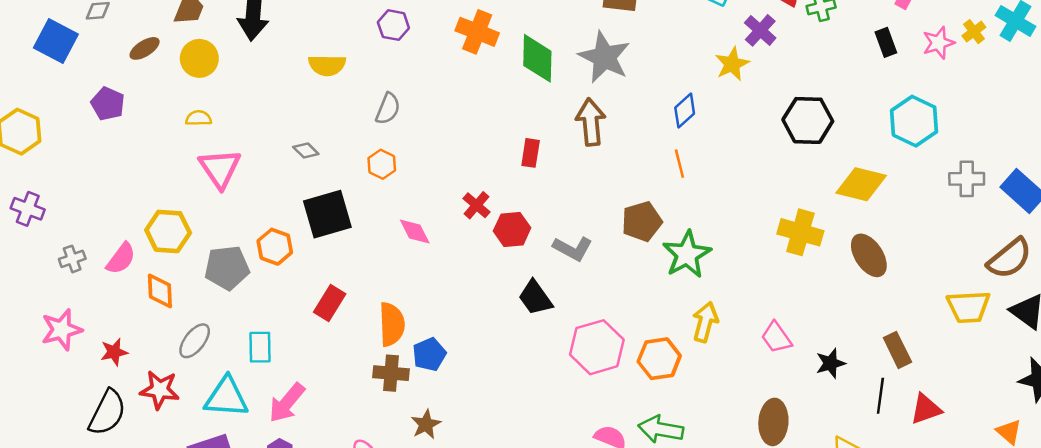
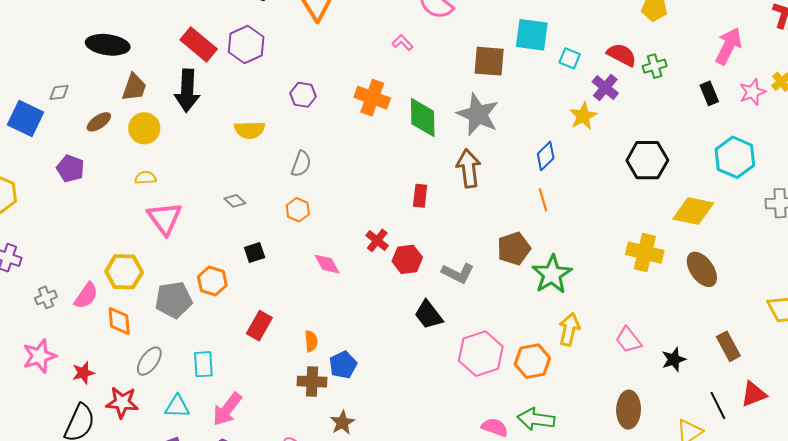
black square: (327, 214) -> (255, 253), size x0.5
orange semicircle: (392, 324) -> (311, 341), size x0.6
black line: (880, 396) -> (718, 405), moved, turned -32
cyan triangle: (226, 397) -> (177, 406), size x0.7

